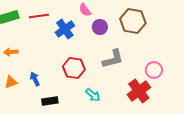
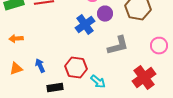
blue cross: (65, 29) -> (85, 25), moved
red hexagon: (74, 68) -> (76, 68), moved
pink circle: (154, 70) -> (159, 46), moved

